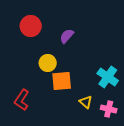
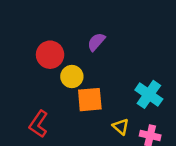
red circle: (31, 26) -> (50, 55), moved

